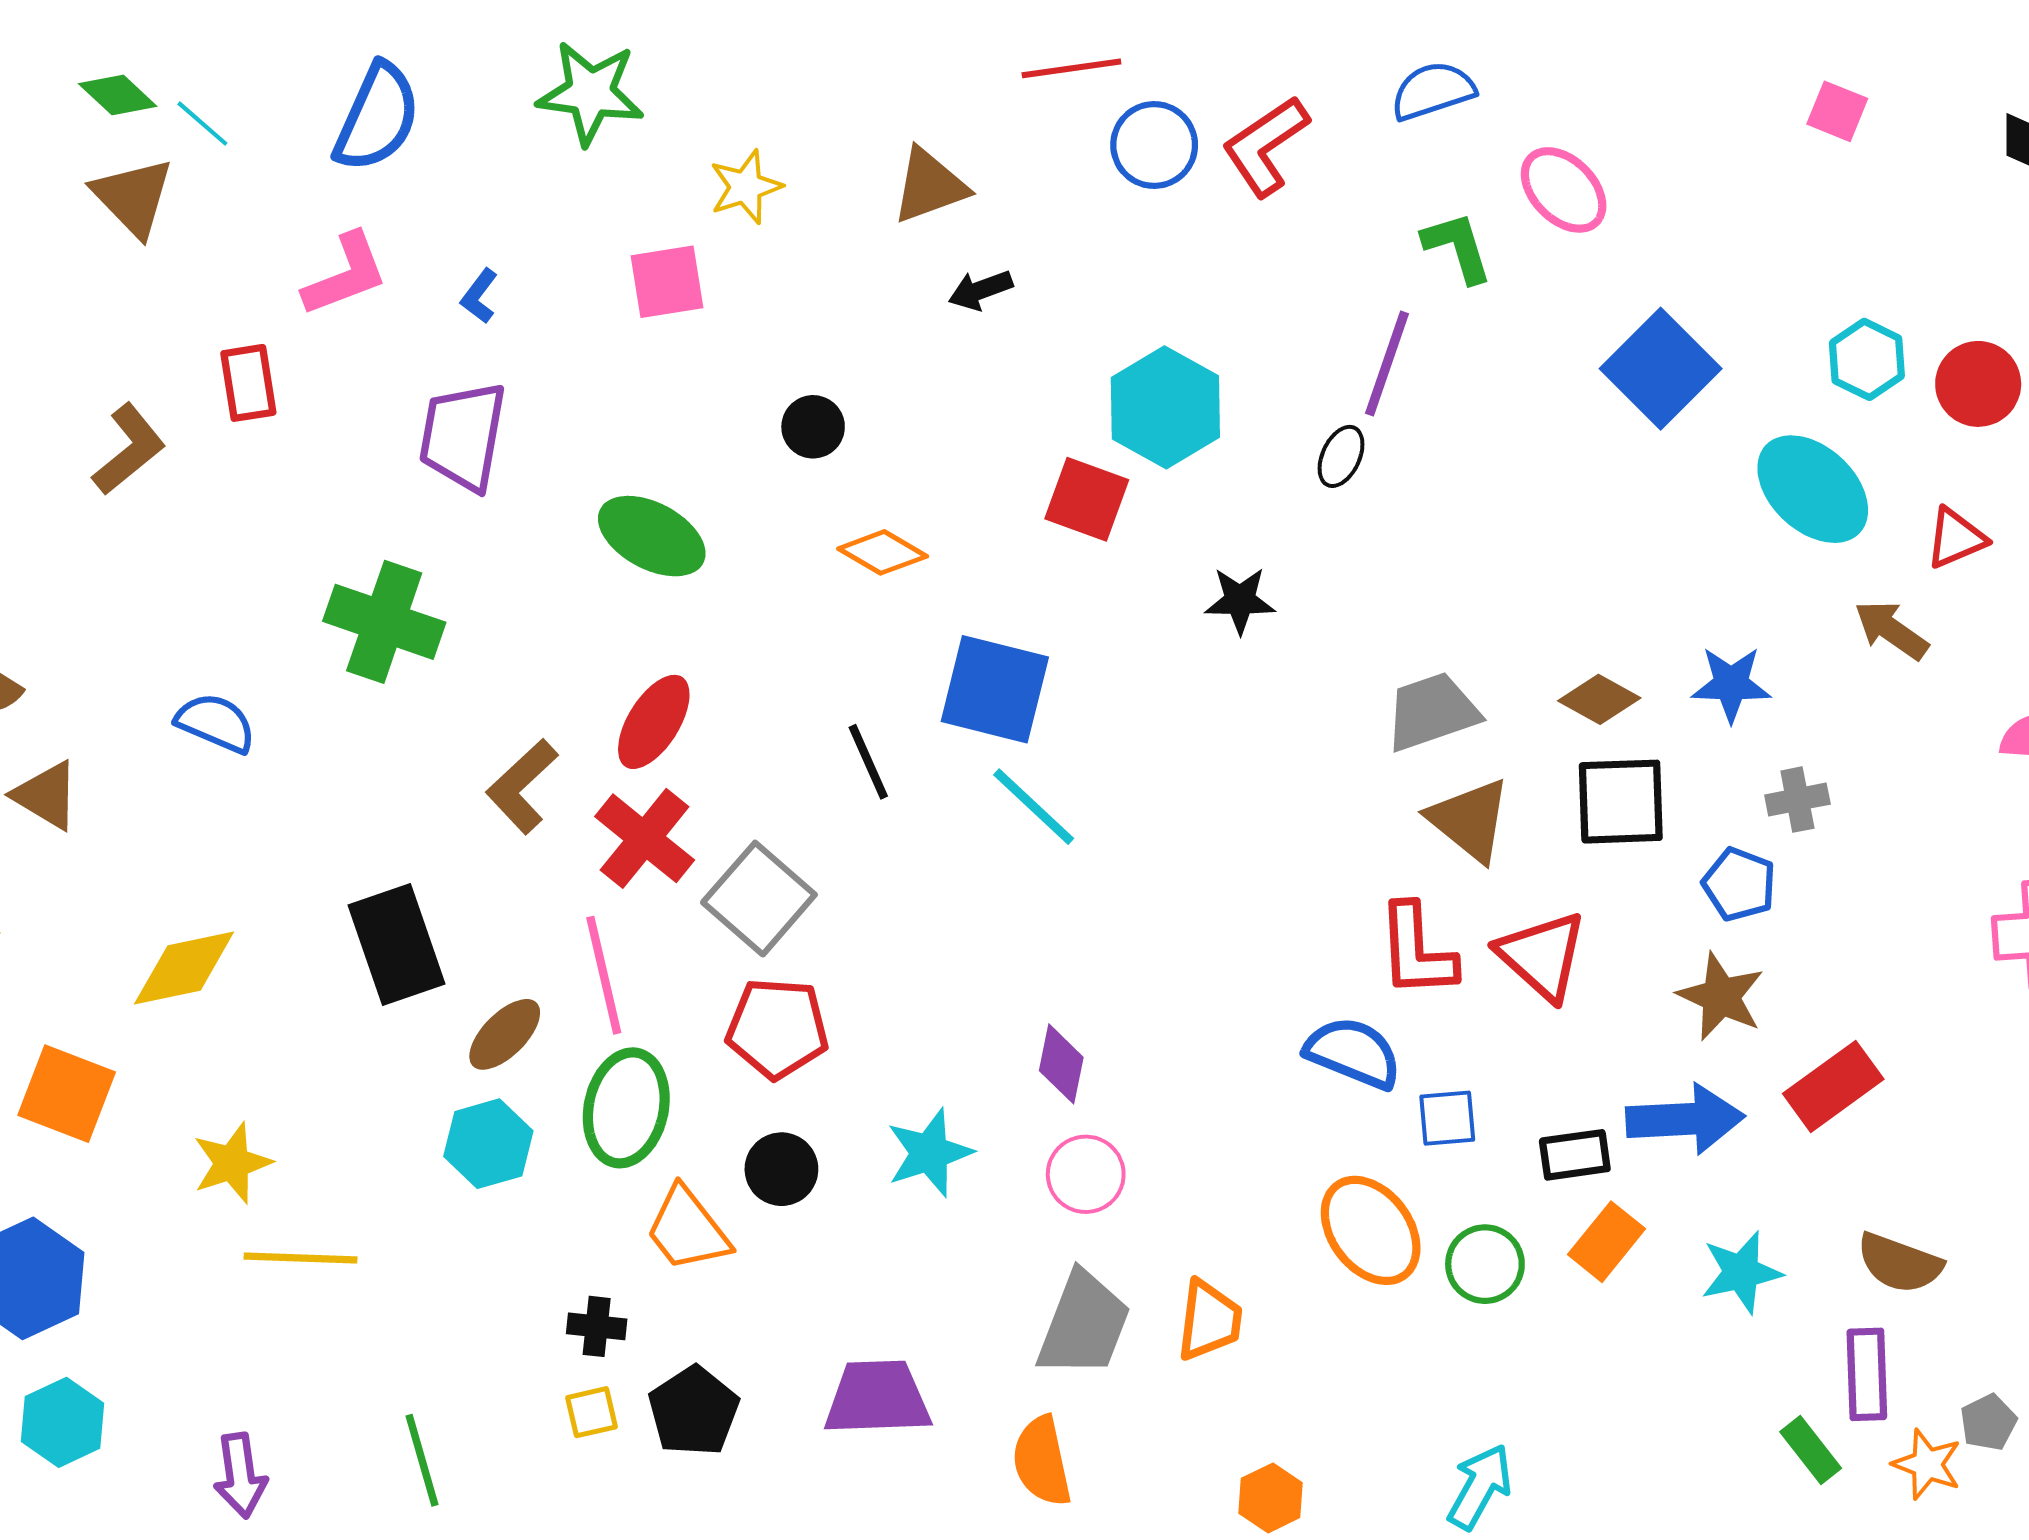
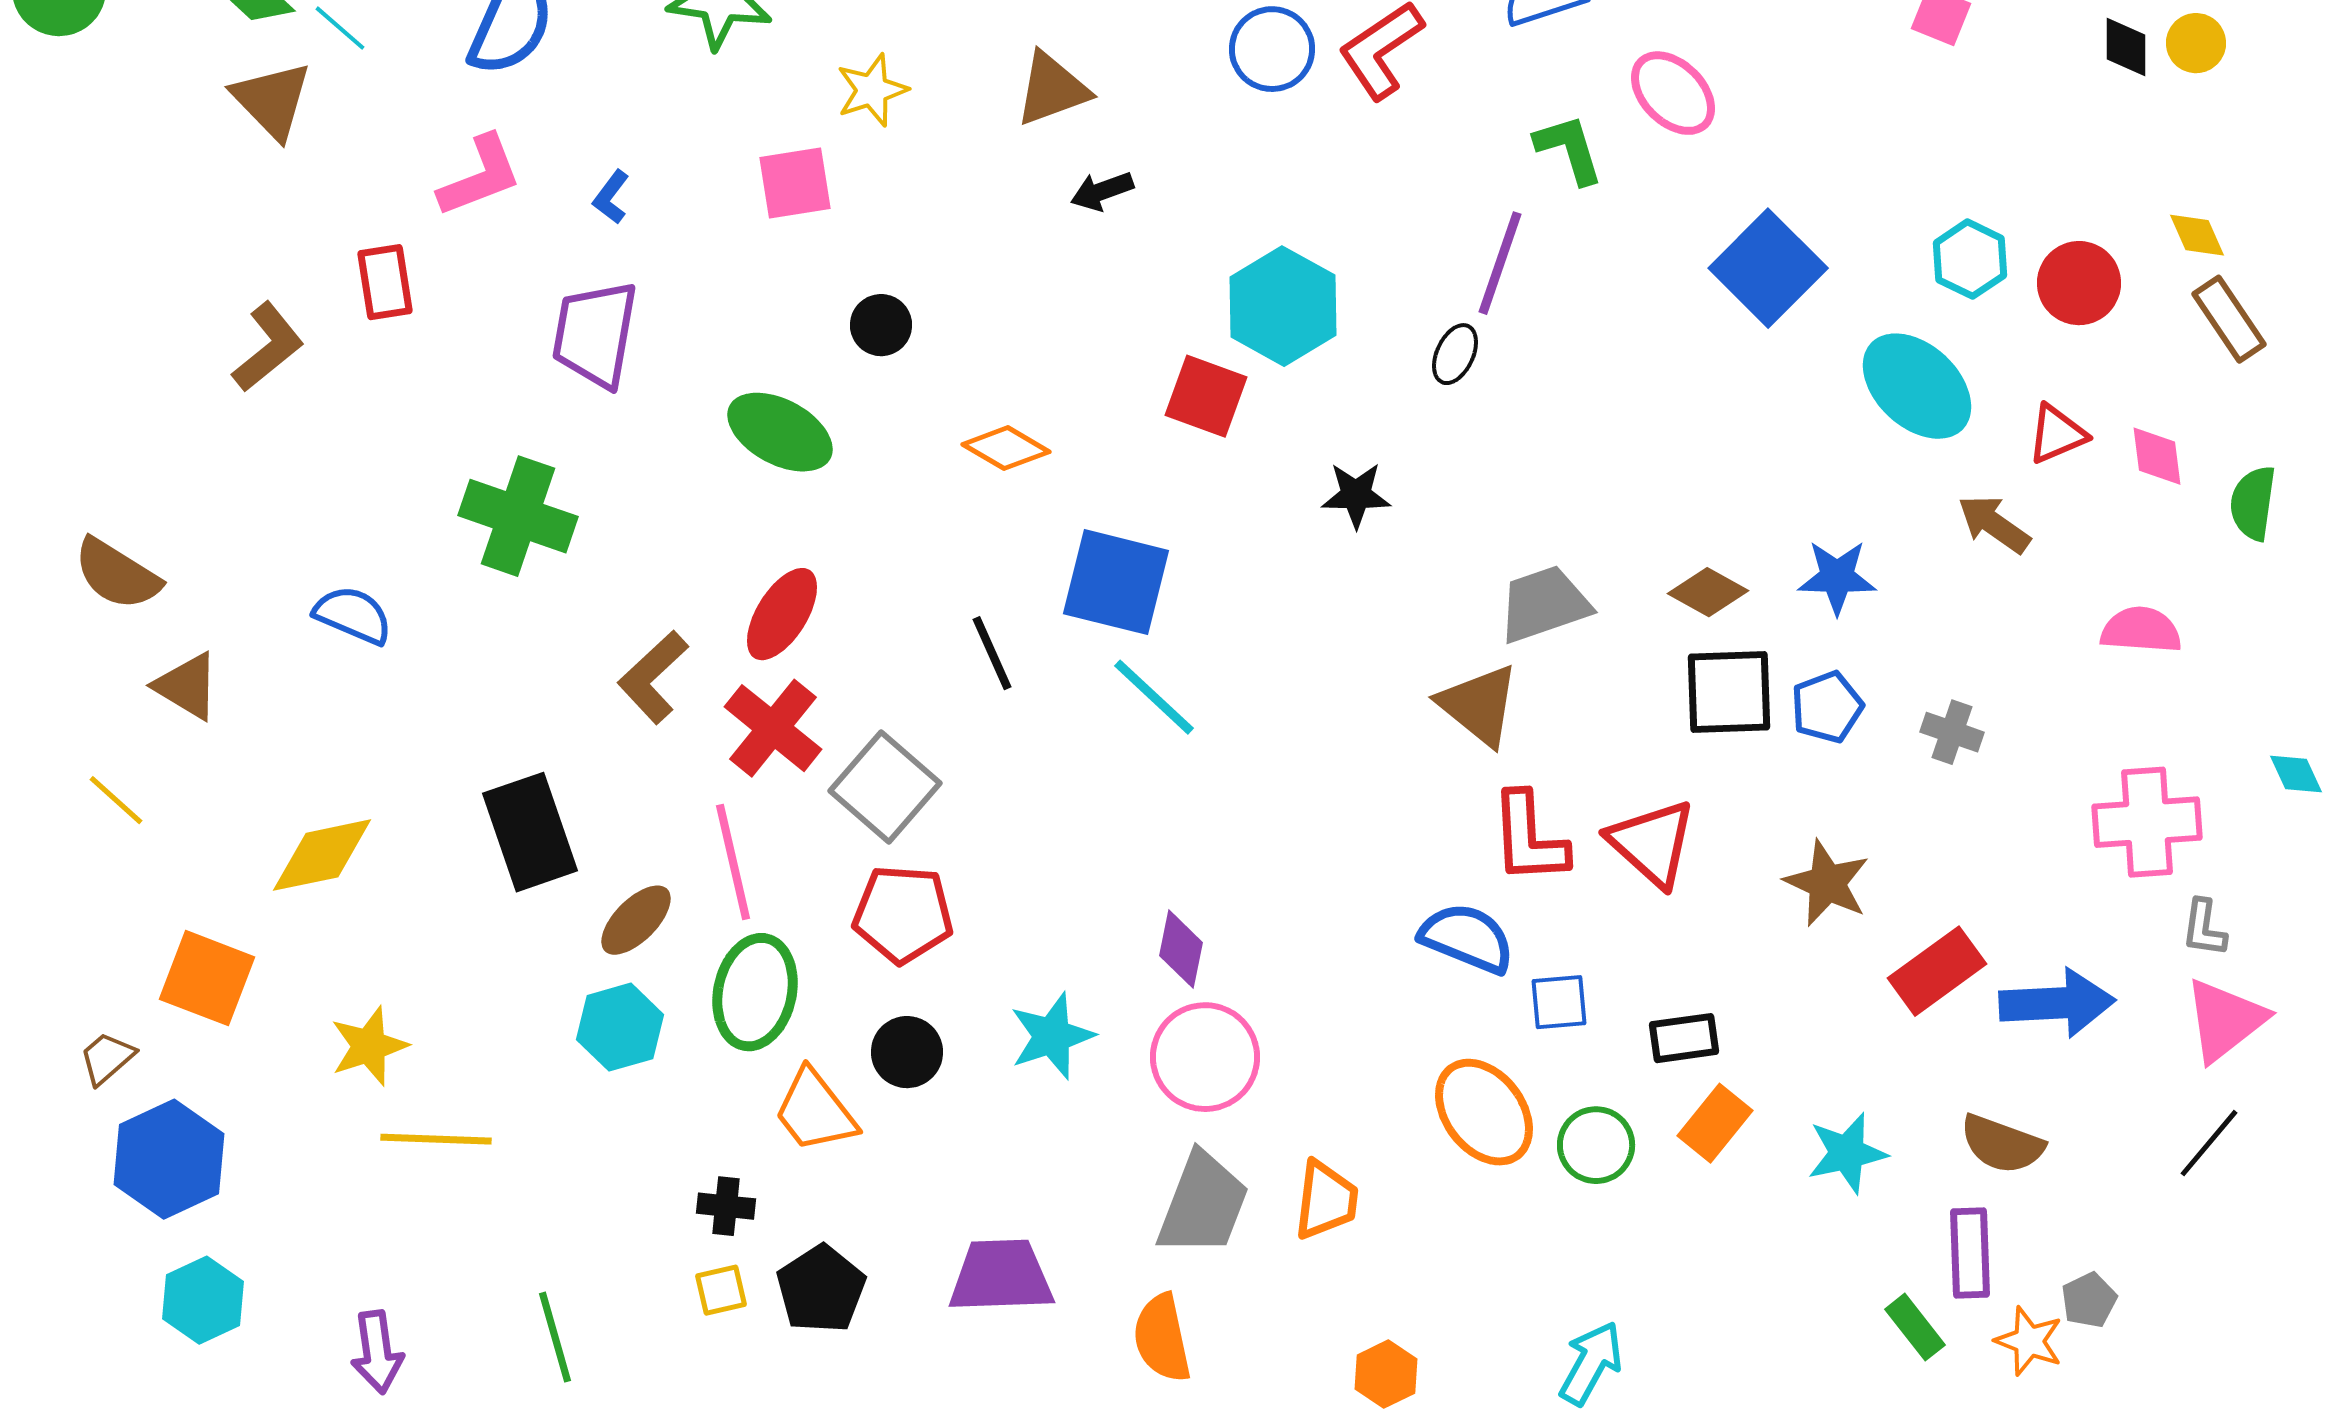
black circle: (813, 427) -> (881, 325), moved
gray cross: (1797, 800) -> (1952, 732), moved, turned 30
brown triangle: (1470, 820) -> (1479, 705), moved
blue pentagon: (1739, 884) -> (1827, 707), moved, turned 30
blue arrow: (1685, 1119) -> (2057, 1003), moved
pink circle: (1086, 1174) -> (1205, 1057), size x1.4

